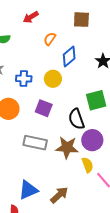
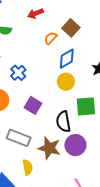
brown square: (81, 20) -> (71, 28), moved, turned 30
blue cross: (24, 79) -> (18, 73), turned 35
yellow circle: (53, 79) -> (66, 82), moved
yellow semicircle: (87, 165) -> (28, 167), moved

